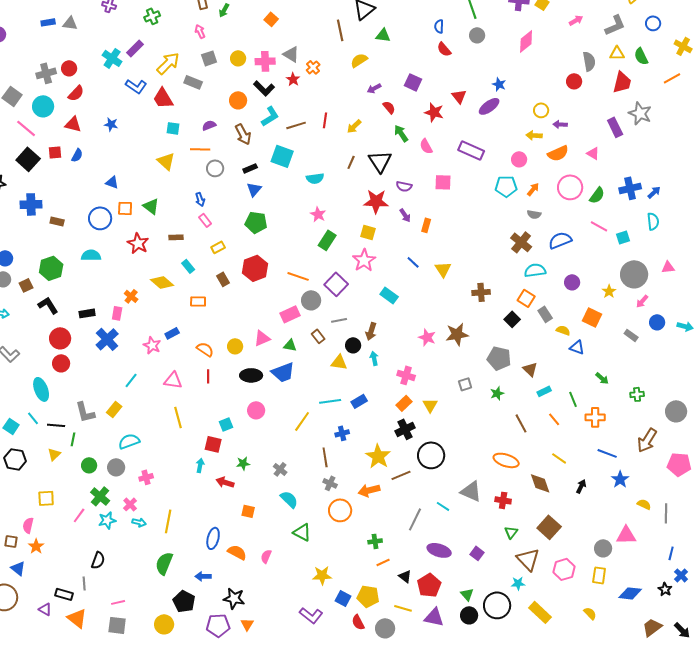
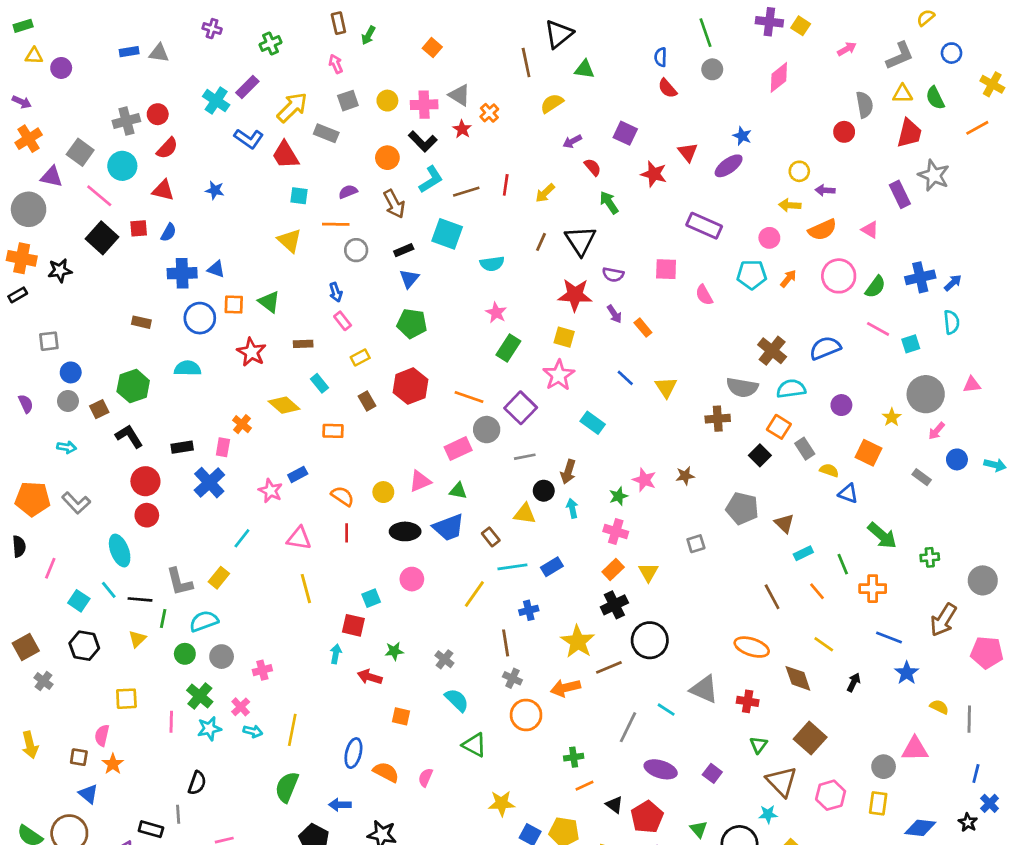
pink semicircle: (426, 146) -> (704, 295), moved
blue cross: (31, 204) -> (182, 273), moved
gray semicircle: (534, 214) -> (742, 387), moved, size x1.6
orange rectangle: (426, 225) -> (643, 328), turned -56
brown star: (457, 334) -> (685, 476), size x0.6
brown rectangle: (318, 336) -> (491, 537), moved
green arrow: (602, 378) -> (882, 536), size x1.6
green star: (497, 393) -> (618, 496), moved
cyan semicircle: (129, 441) -> (204, 621), moved
pink line: (79, 515) -> (171, 722), turned -35

